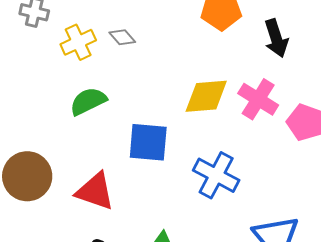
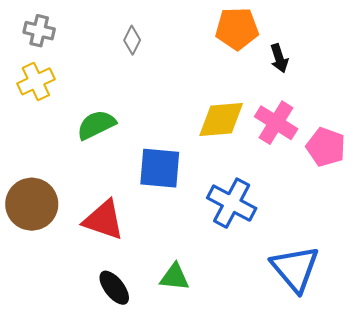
gray diamond: (122, 37) -> (132, 40), moved, turned 68
black arrow: (276, 38) -> (279, 58), moved, size x0.7
yellow cross: (78, 42) -> (36, 81), moved

